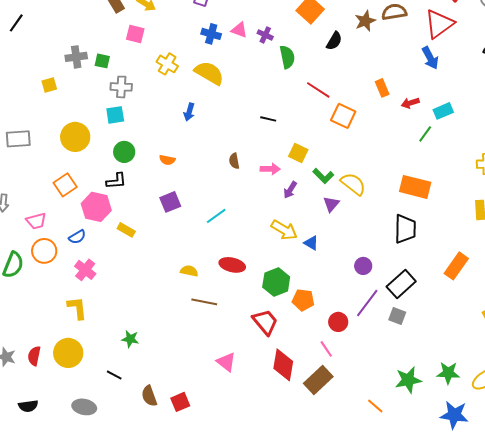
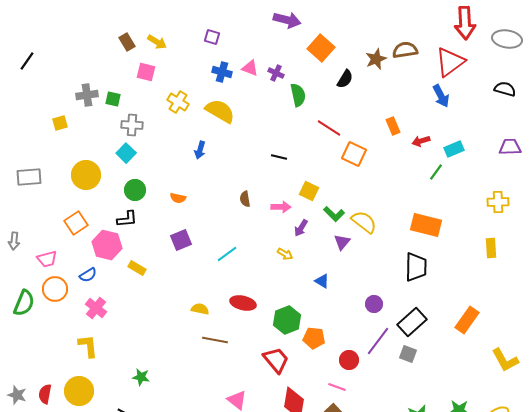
cyan square: (115, 115) -> (126, 153), turned -36
yellow arrow: (284, 230) -> (285, 254), moved, size x0.6
orange rectangle: (456, 266) -> (467, 320), moved
pink line: (326, 349) -> (337, 387), turned -36

